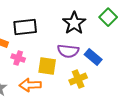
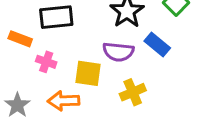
blue rectangle: (93, 57) -> (157, 45), moved

